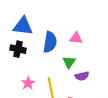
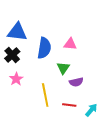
black cross: (18, 49) -> (12, 55), turned 35
pink star: (28, 83) -> (16, 79), moved

